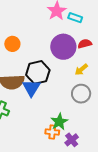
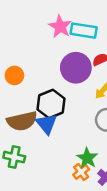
cyan rectangle: (75, 18) -> (84, 31), size x1.5
orange cross: (52, 132) -> (81, 172), turned -32

